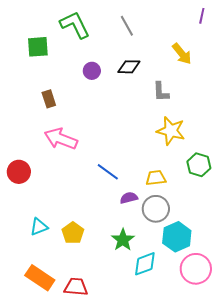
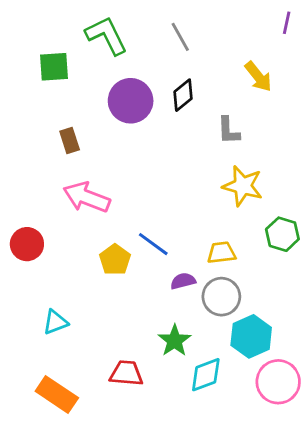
black diamond: (129, 67) -> (183, 95), turned -40
purple circle: (92, 71) -> (131, 101), size x1.8
yellow pentagon: (73, 233) -> (115, 260), moved
red trapezoid: (76, 287) -> (126, 373), moved

